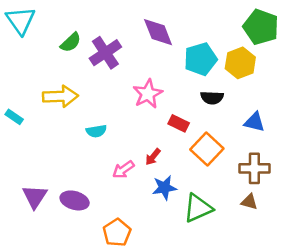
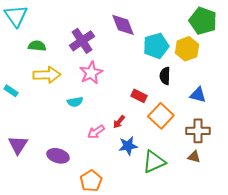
green semicircle: (71, 42) -> (37, 46), moved, turned -132
pink star: (148, 94) -> (91, 73), moved
black semicircle: (212, 98) -> (165, 76), turned 90
purple triangle: (35, 197) -> (18, 145), moved

